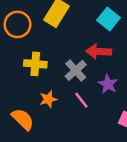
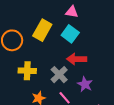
cyan square: (108, 19) -> (70, 34), moved

